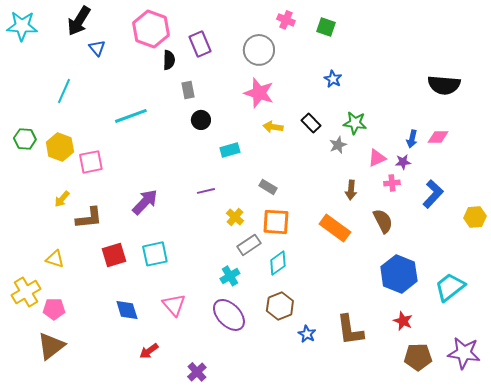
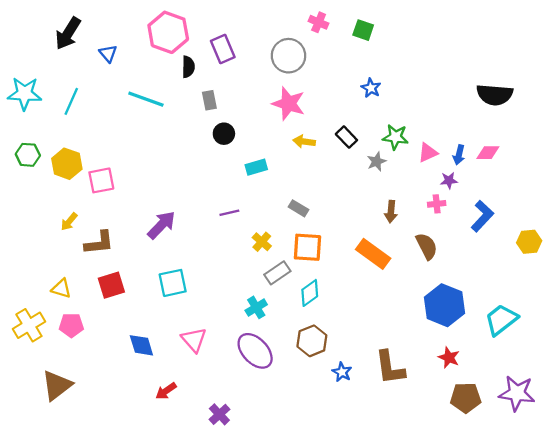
black arrow: (79, 21) -> (68, 33), moved
cyan star: (22, 26) -> (25, 94), moved
cyan line: (131, 116) -> (146, 99), moved, turned 40
pink triangle: (377, 158) -> (428, 153), moved
red square: (114, 255) -> (111, 285), moved
pink pentagon: (54, 309) -> (71, 325), moved

